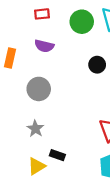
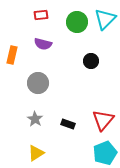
black rectangle: (57, 155) -> (68, 124), moved

